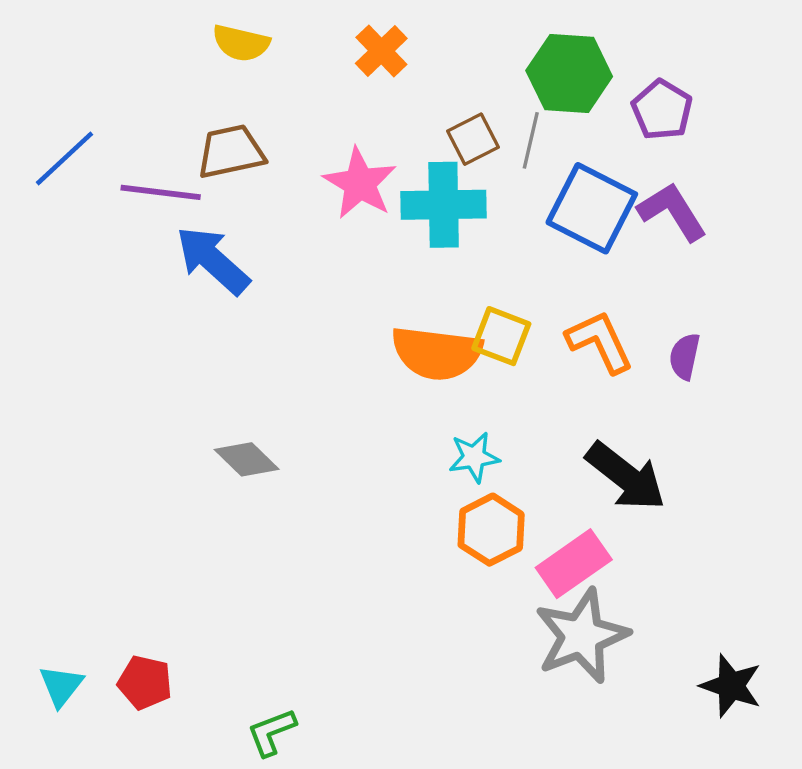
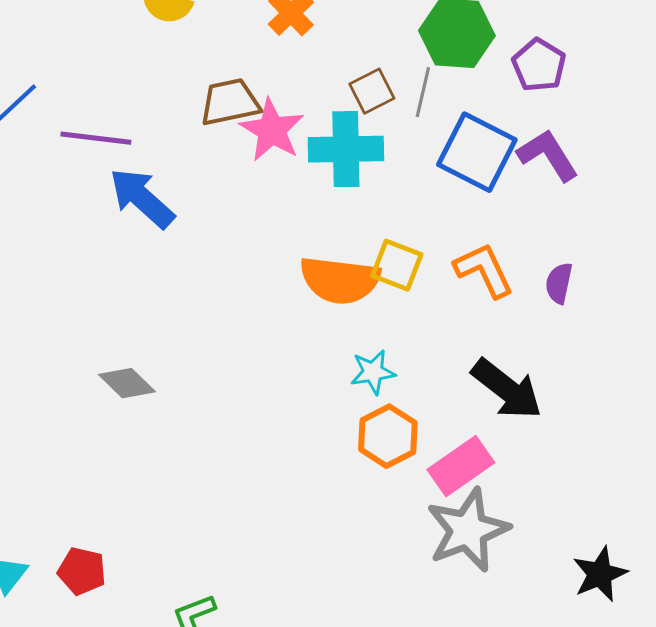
brown trapezoid: (231, 152) -> (230, 102), moved
gray diamond: (247, 459) -> (127, 383), moved
black star: (731, 686) -> (600, 574), turned 30

